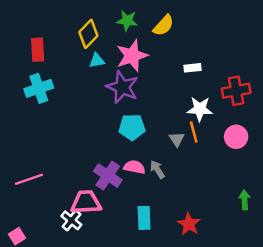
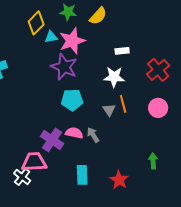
cyan triangle: (97, 61) -> (51, 37), moved
red cross: (236, 91) -> (158, 70), turned -30
white star: (200, 109) -> (114, 77), moved
green arrow: (245, 200) -> (153, 161), moved

